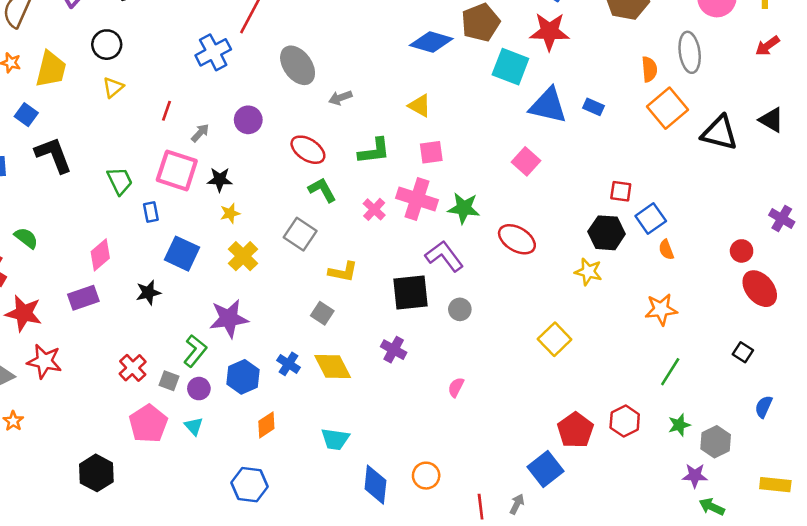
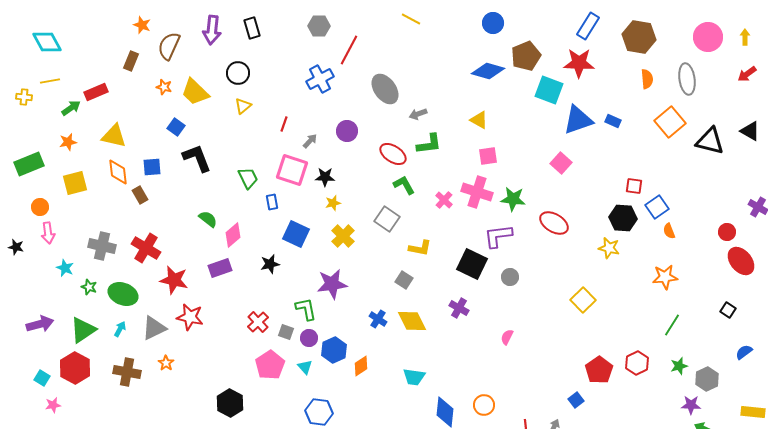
yellow trapezoid: (51, 69) -> (195, 92), turned 120
orange semicircle: (649, 69) -> (647, 79), moved
blue triangle: (548, 106) -> (578, 120), turned -32
green L-shape: (374, 151) -> (429, 144), moved
green semicircle: (26, 238) -> (208, 219), moved
purple L-shape: (444, 256) -> (498, 236), turned -60
black square: (411, 292) -> (472, 264), turned 32
green L-shape: (195, 351) -> (306, 309), turned -50
blue hexagon: (243, 377) -> (334, 350), moved
blue semicircle: (764, 407) -> (744, 352), turned 30
blue square: (546, 469) -> (576, 400), size x0.6
blue hexagon: (250, 485) -> (319, 412), moved

